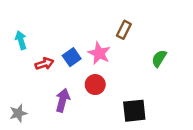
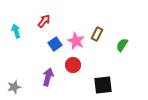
brown rectangle: (124, 30) -> (97, 34), moved
red arrow: (44, 64) -> (44, 21), moved, turned -32

